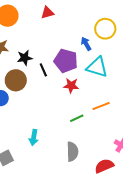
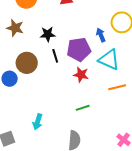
black star: (25, 58) -> (48, 34), moved
purple pentagon: (66, 61) -> (79, 49), turned -30
orange line: (101, 106) -> (117, 87), moved

